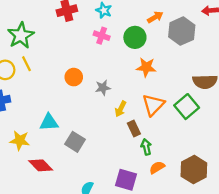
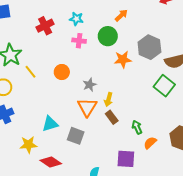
gray hexagon: (182, 31) -> (149, 47), moved
yellow line: (26, 64) -> (31, 72), moved
orange circle: (74, 77) -> (62, 72), moved
orange triangle: (153, 105) -> (87, 107), moved
brown rectangle: (134, 128) -> (112, 117), moved

